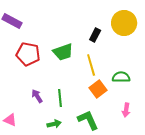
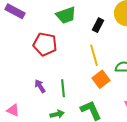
green trapezoid: (63, 52) -> (66, 15), moved
red pentagon: (28, 54) -> (45, 44), moved

